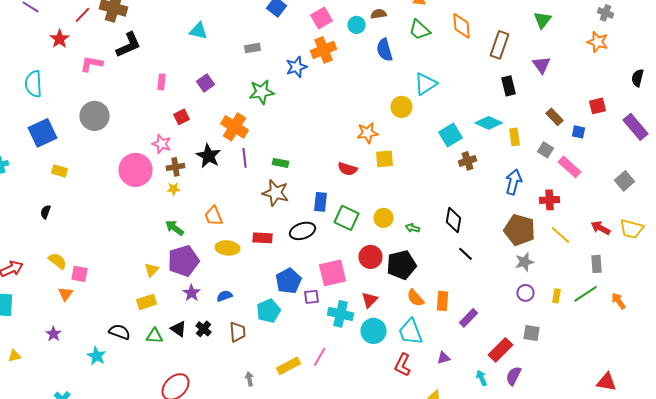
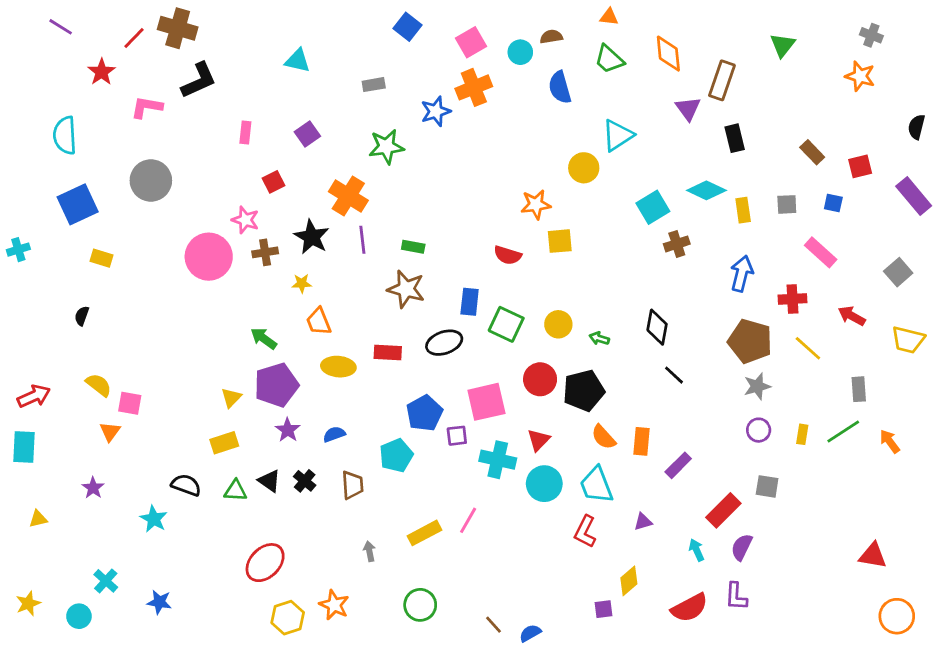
purple triangle: (542, 65) -> (688, 109), moved
brown rectangle: (554, 117) -> (812, 152), moved
gray square: (546, 150) -> (787, 204), moved, turned -35
yellow star: (174, 189) -> (302, 283), moved
red arrow: (600, 228) -> (852, 316), moved

